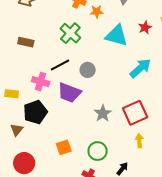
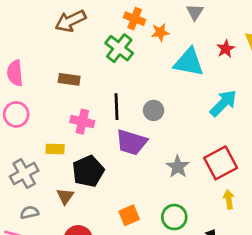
green cross: (70, 33) -> (119, 48), moved
black line: (60, 65) -> (117, 107), turned -60
pink cross: (41, 82) -> (82, 122), moved

